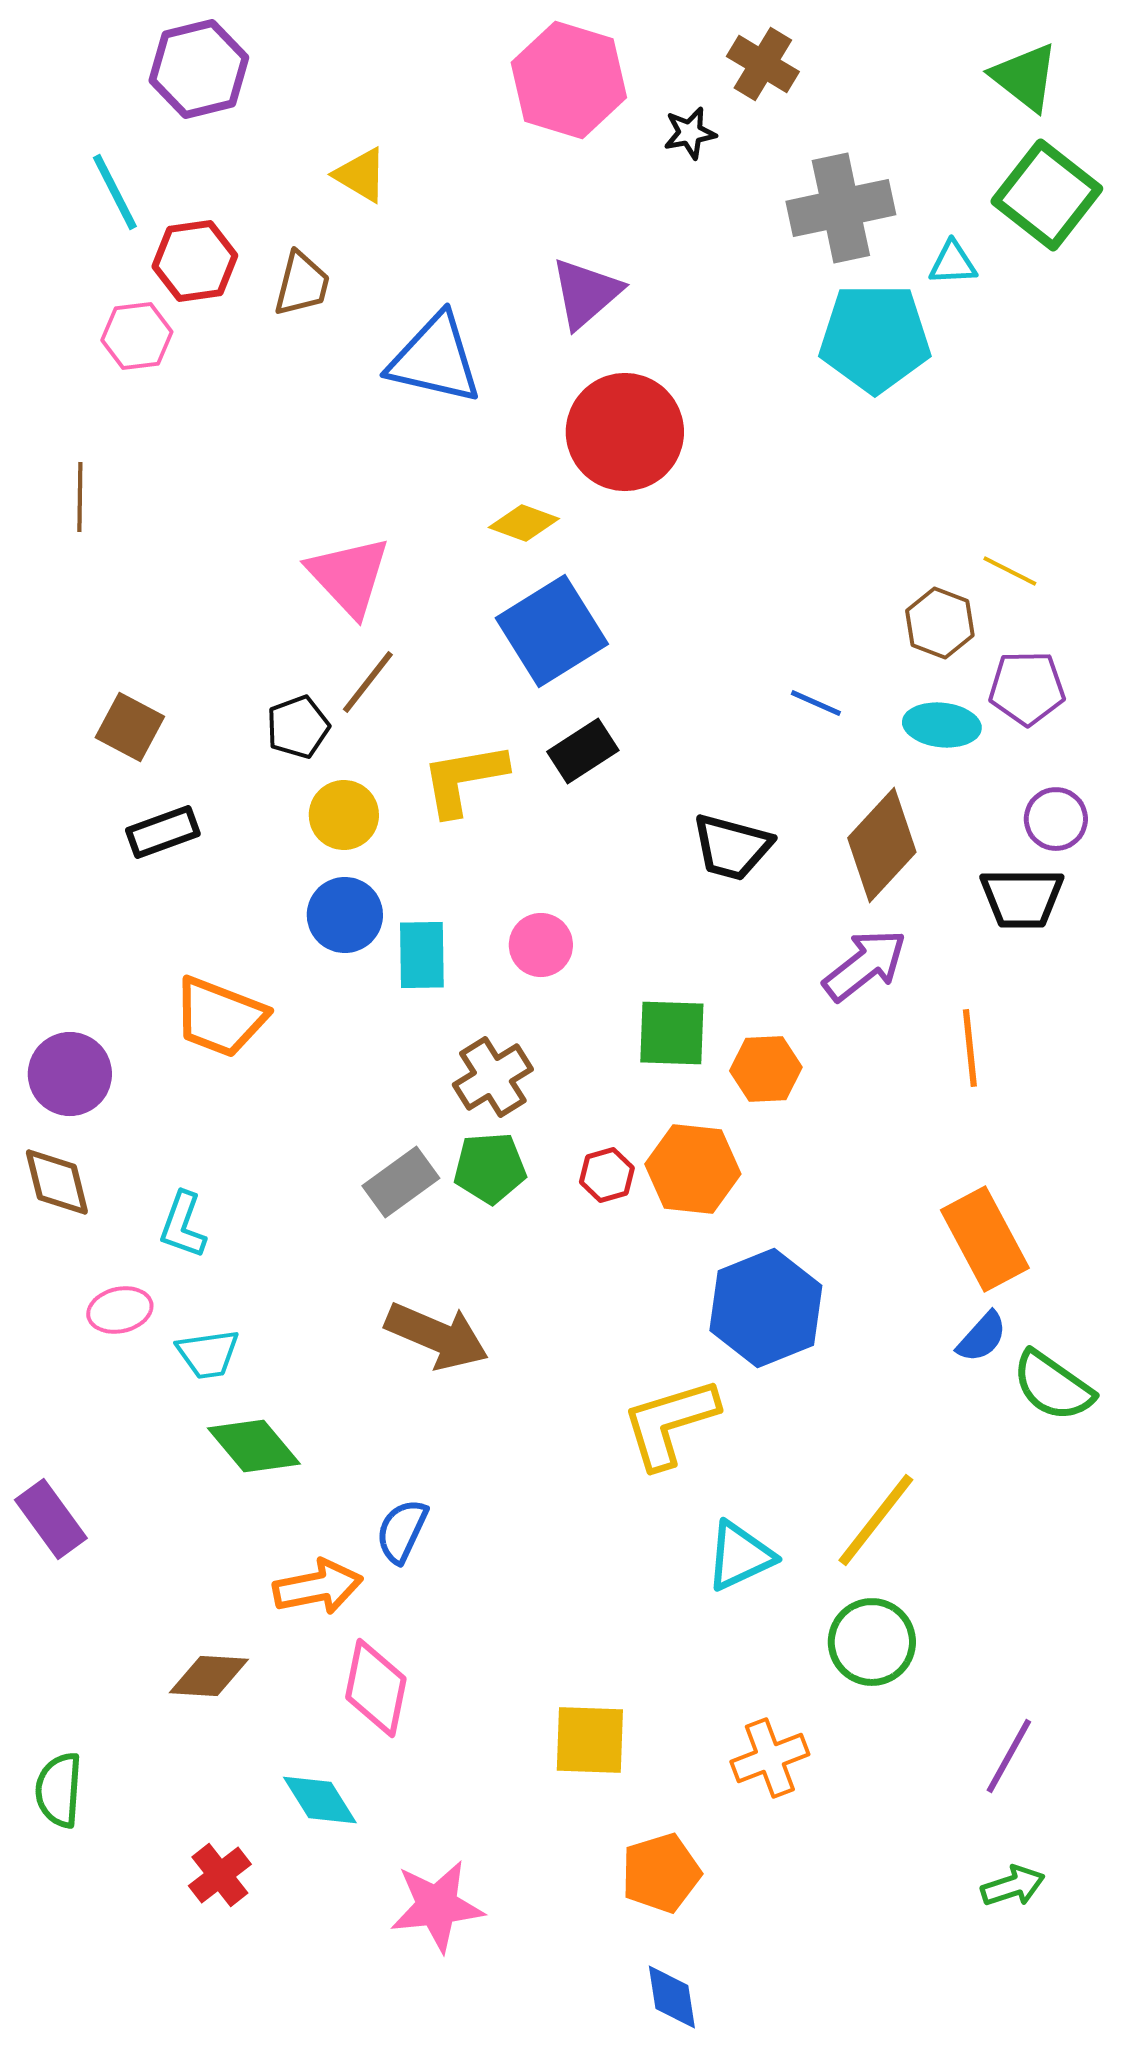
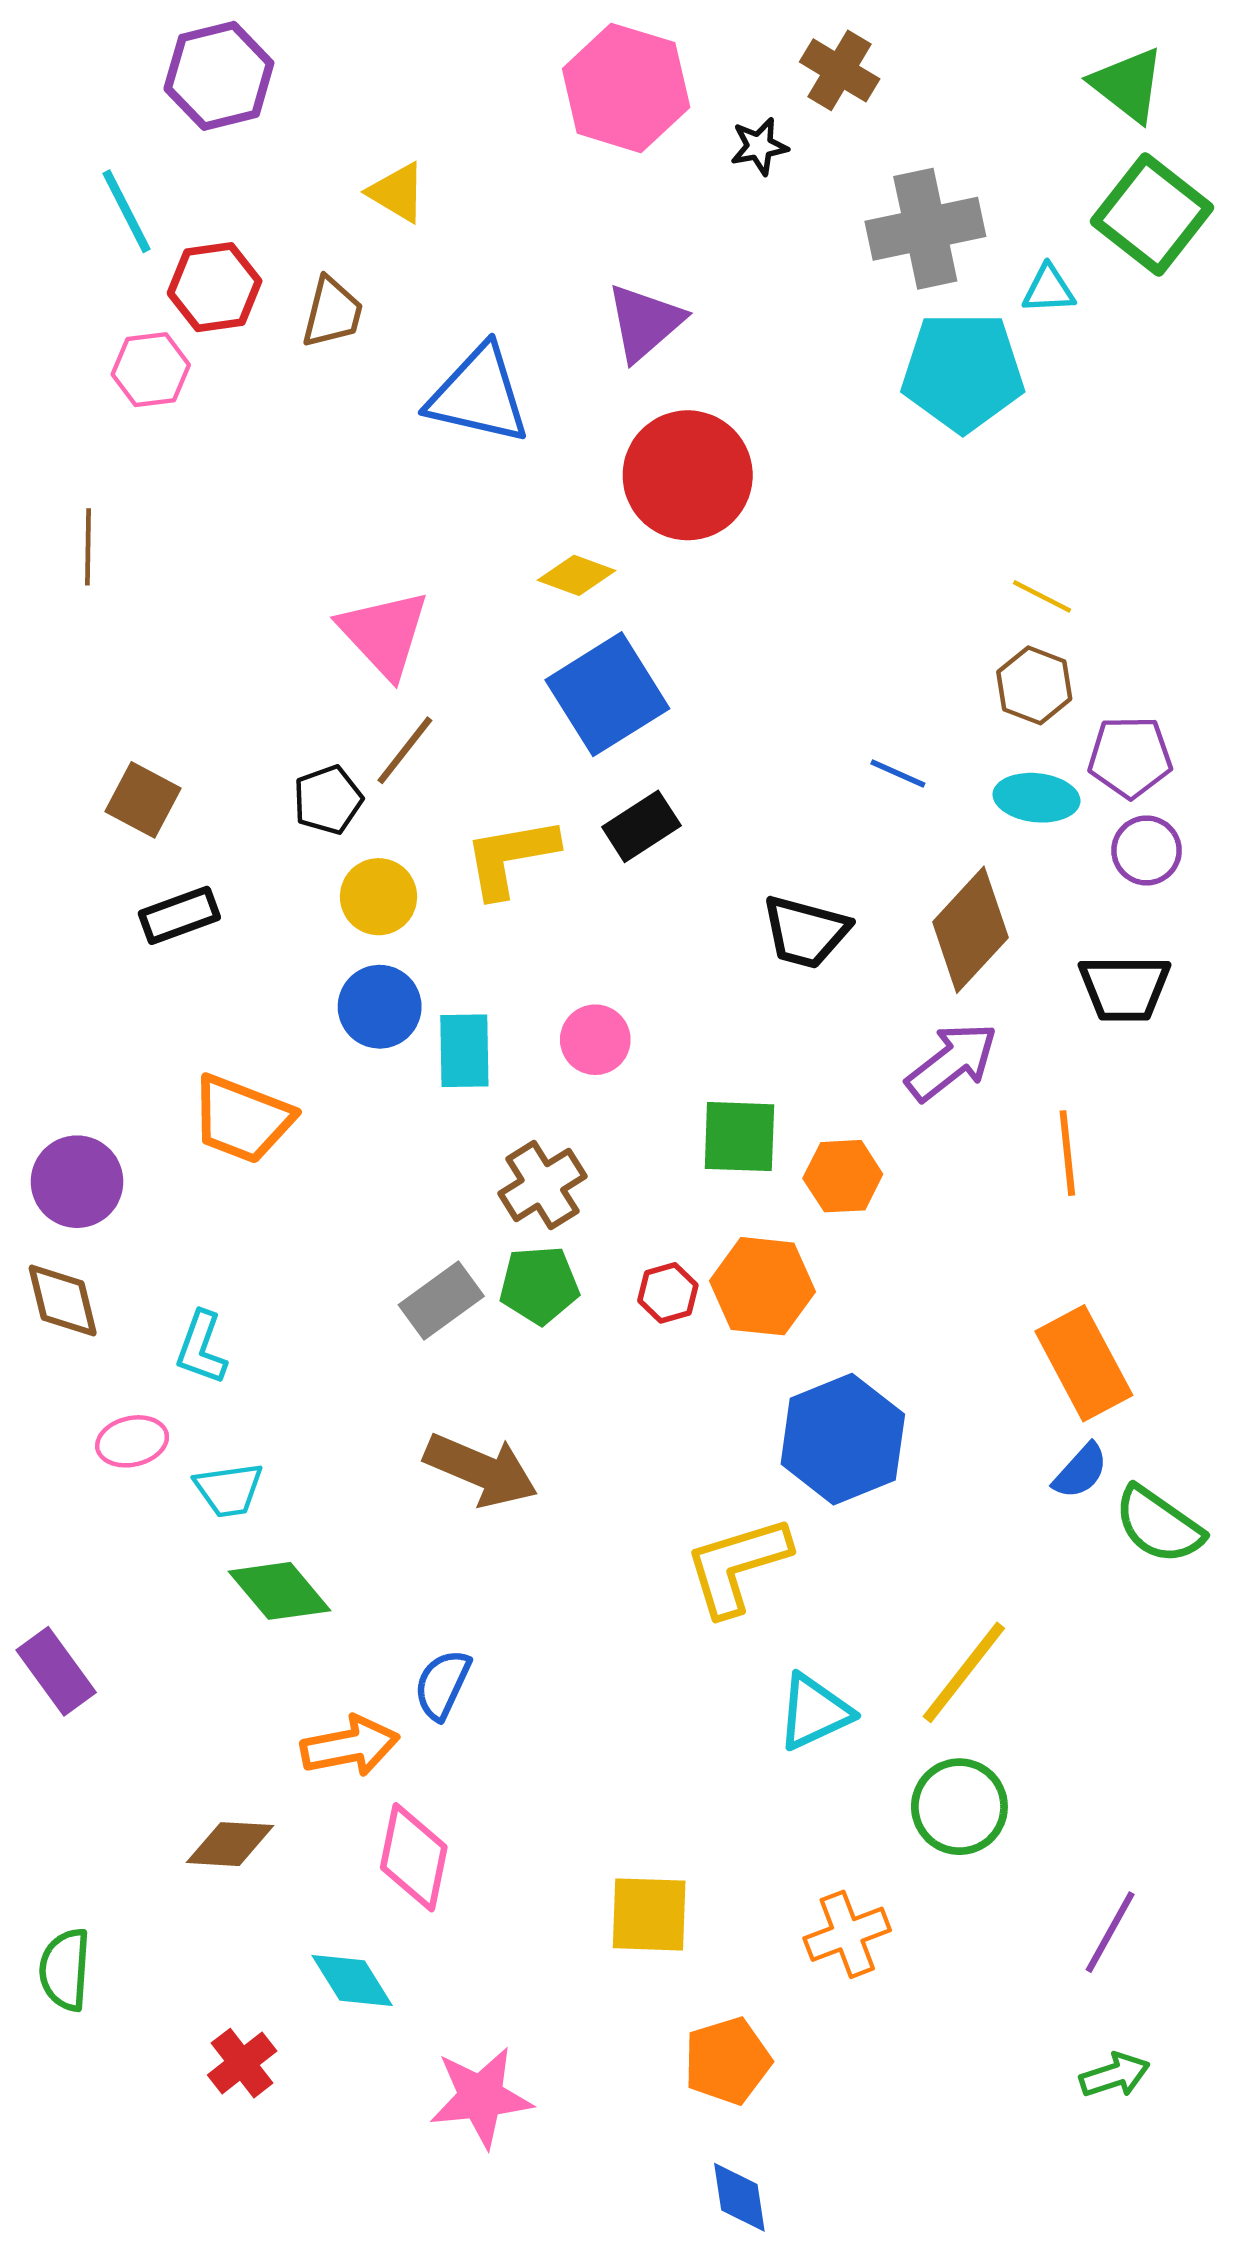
yellow line: (1010, 571) -> (1042, 596), moved
purple circle: (1056, 819) -> (1147, 850), moved

